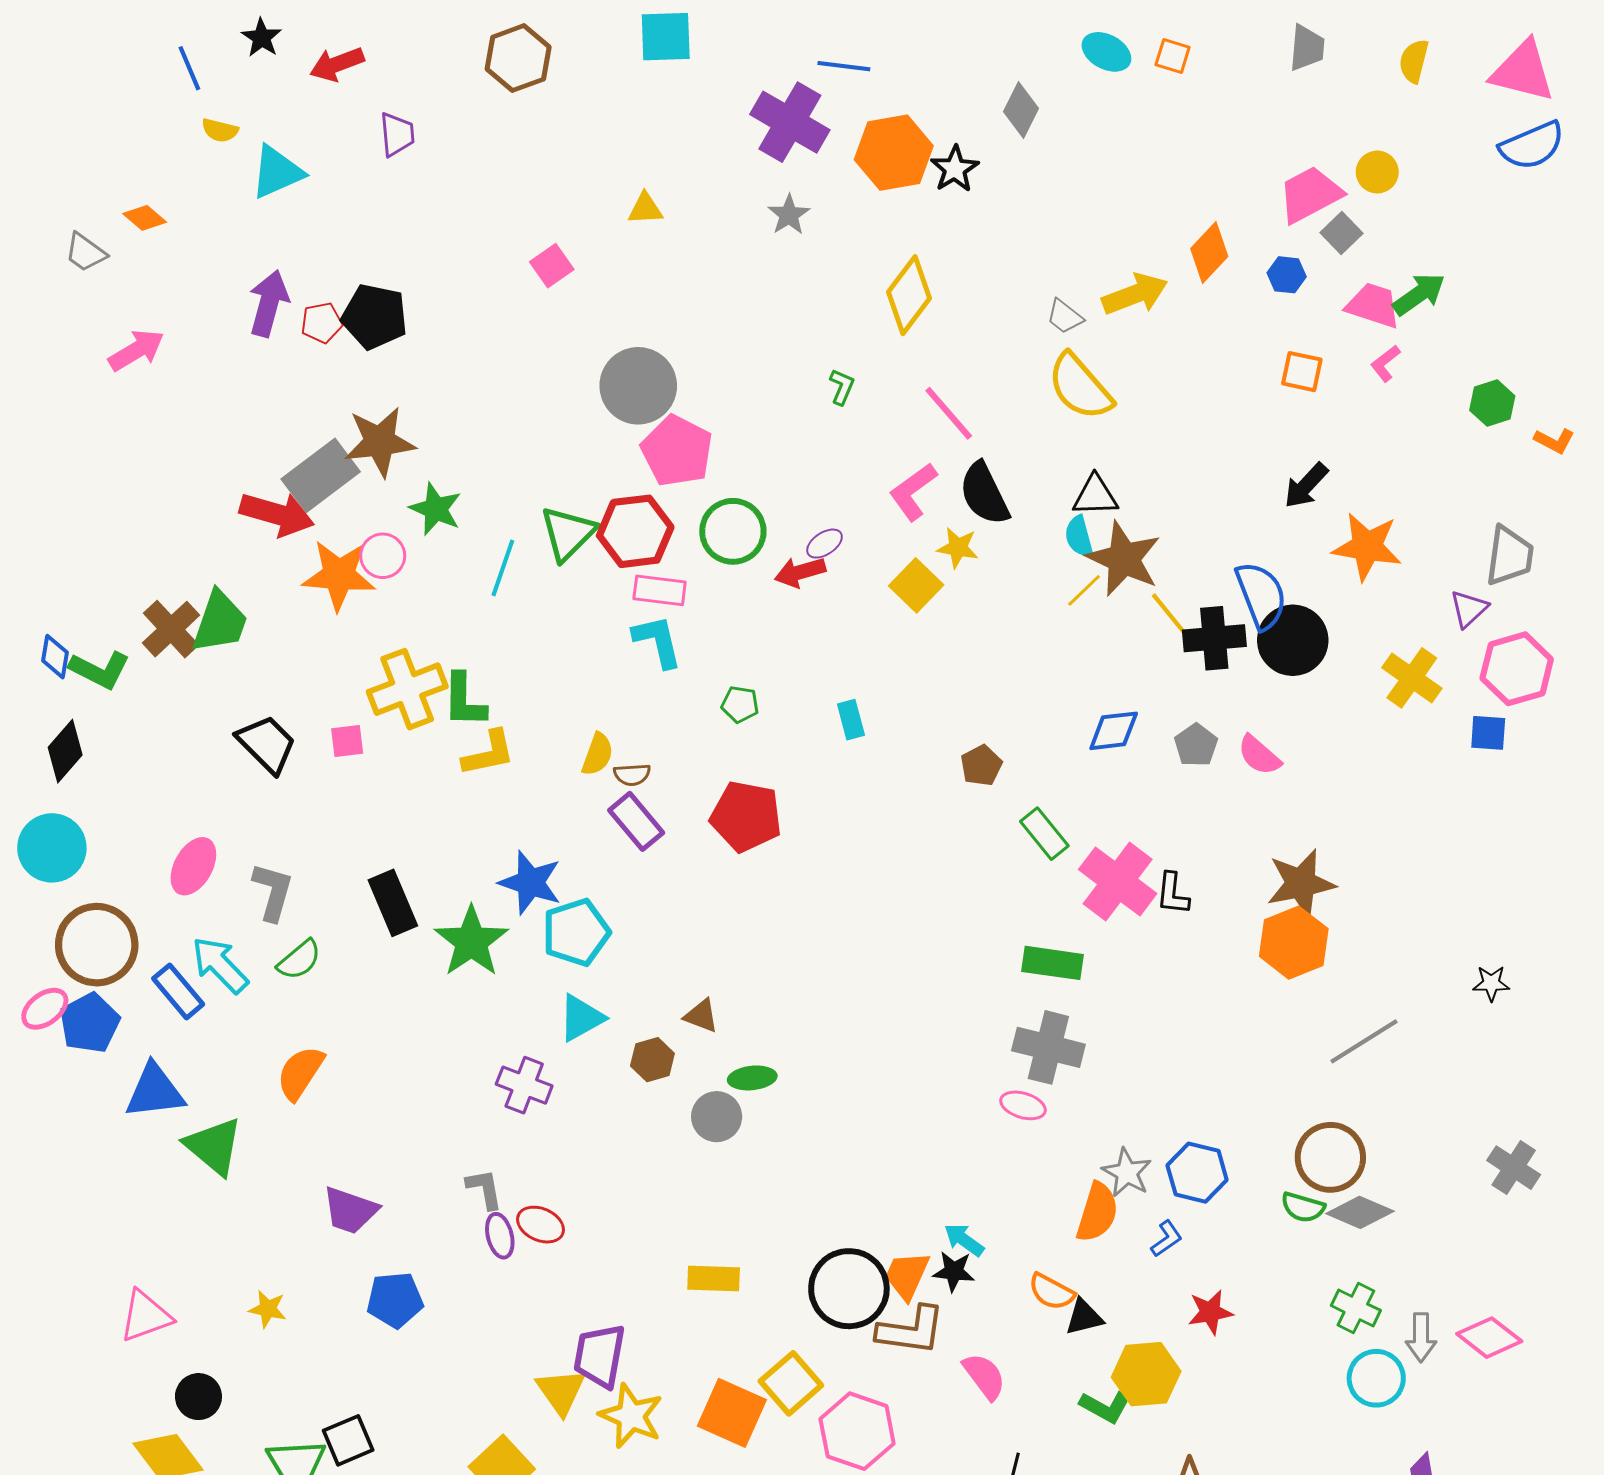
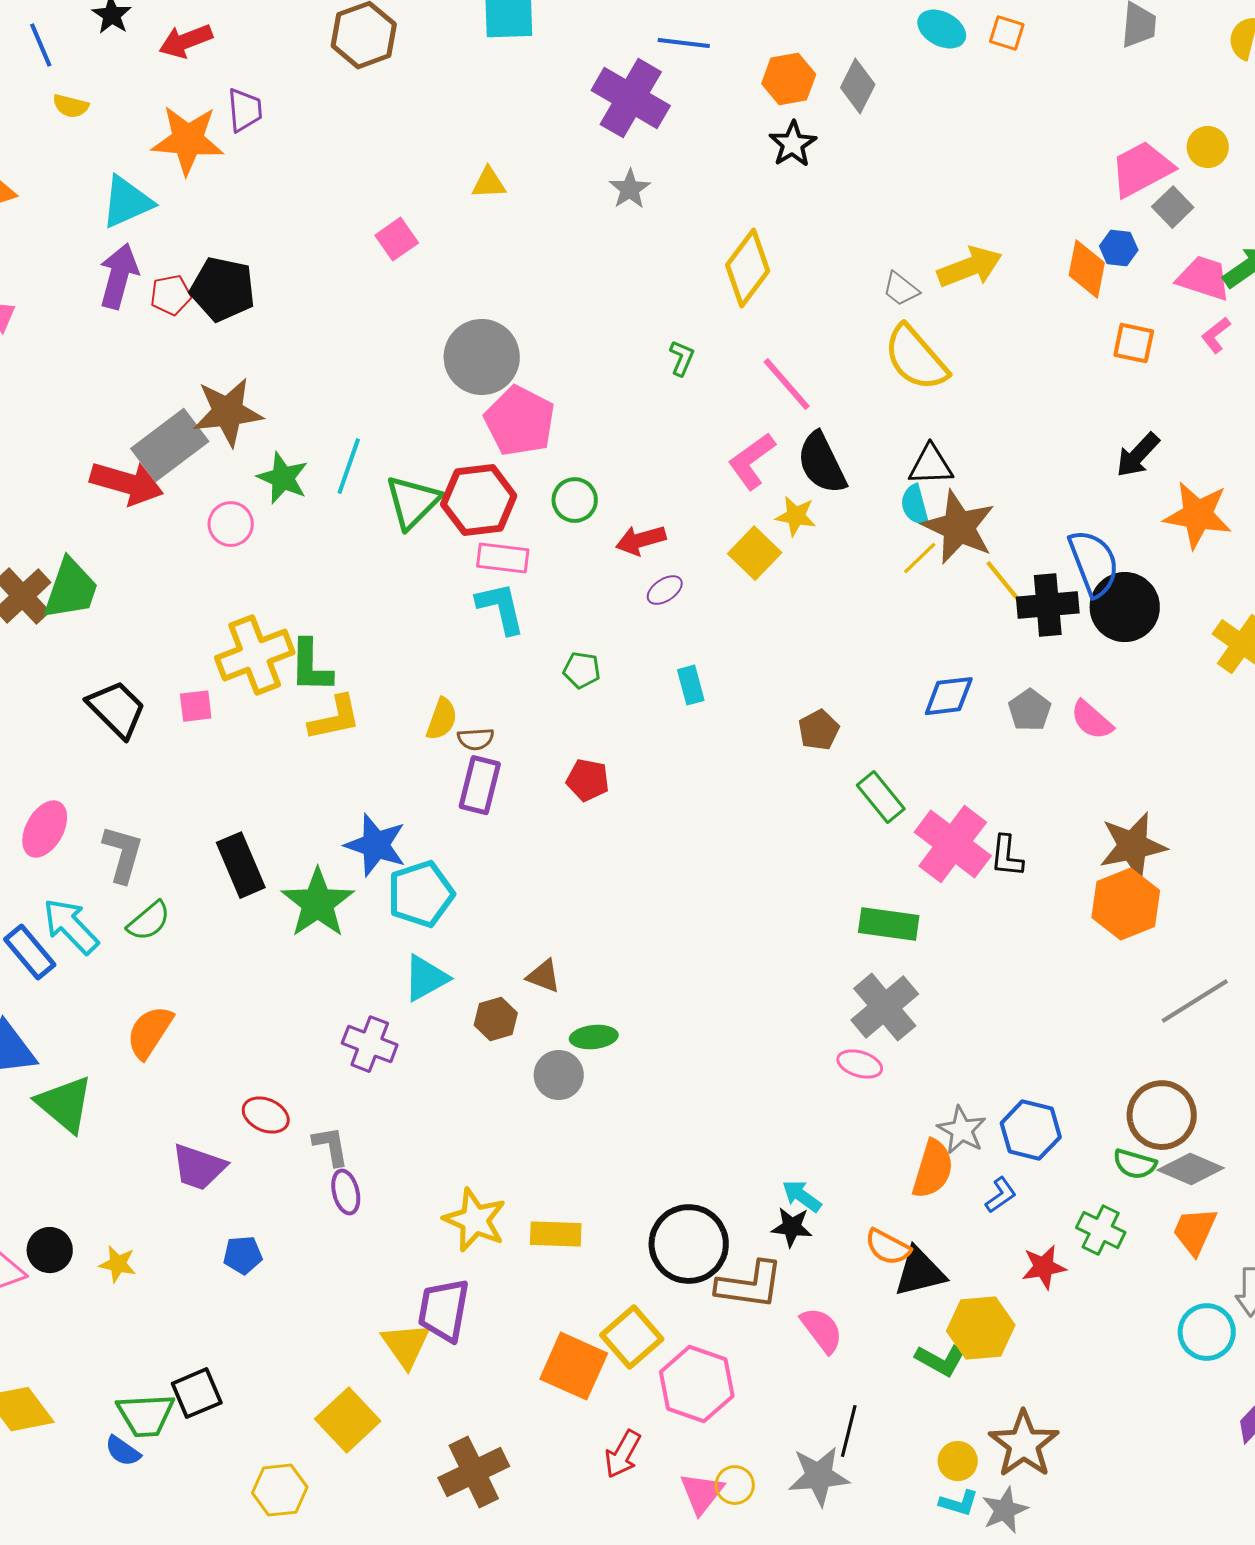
orange hexagon: (894, 153) -> (789, 79), moved, size x0.7
cyan triangle: (277, 172) -> (127, 202), moved
orange diamond: (1209, 252) -> (1087, 269), moved, turned -32
green circle: (733, 531) -> (575, 500), size x0.7
purple ellipse: (824, 544) -> (665, 590), moved
cyan line: (503, 568) -> (349, 466), moved
orange star: (339, 575) -> (188, 140), moved
red pentagon: (746, 816) -> (588, 780), size x0.6
purple rectangle: (636, 821) -> (480, 785), turned 54
gray cross: (1048, 1047) -> (885, 1007), turned 36
red ellipse: (541, 1225) -> (266, 1115), moved
orange trapezoid: (907, 1275) -> (1195, 1231), moved
blue pentagon: (395, 1300) -> (243, 1255), size x0.7
green cross: (1356, 1308) -> (1101, 1230), moved
black triangle: (1084, 1317) -> (920, 1272), size x1.4
black circle: (198, 1397) -> (50, 1250), moved
yellow star: (631, 1416) -> (475, 1220), moved

